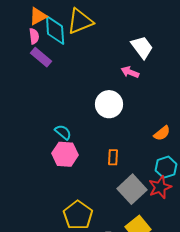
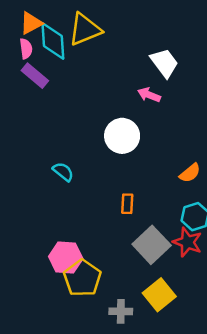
pink hexagon: (65, 154) -> (66, 258), moved
red star: (160, 187) -> (187, 242), turned -30

